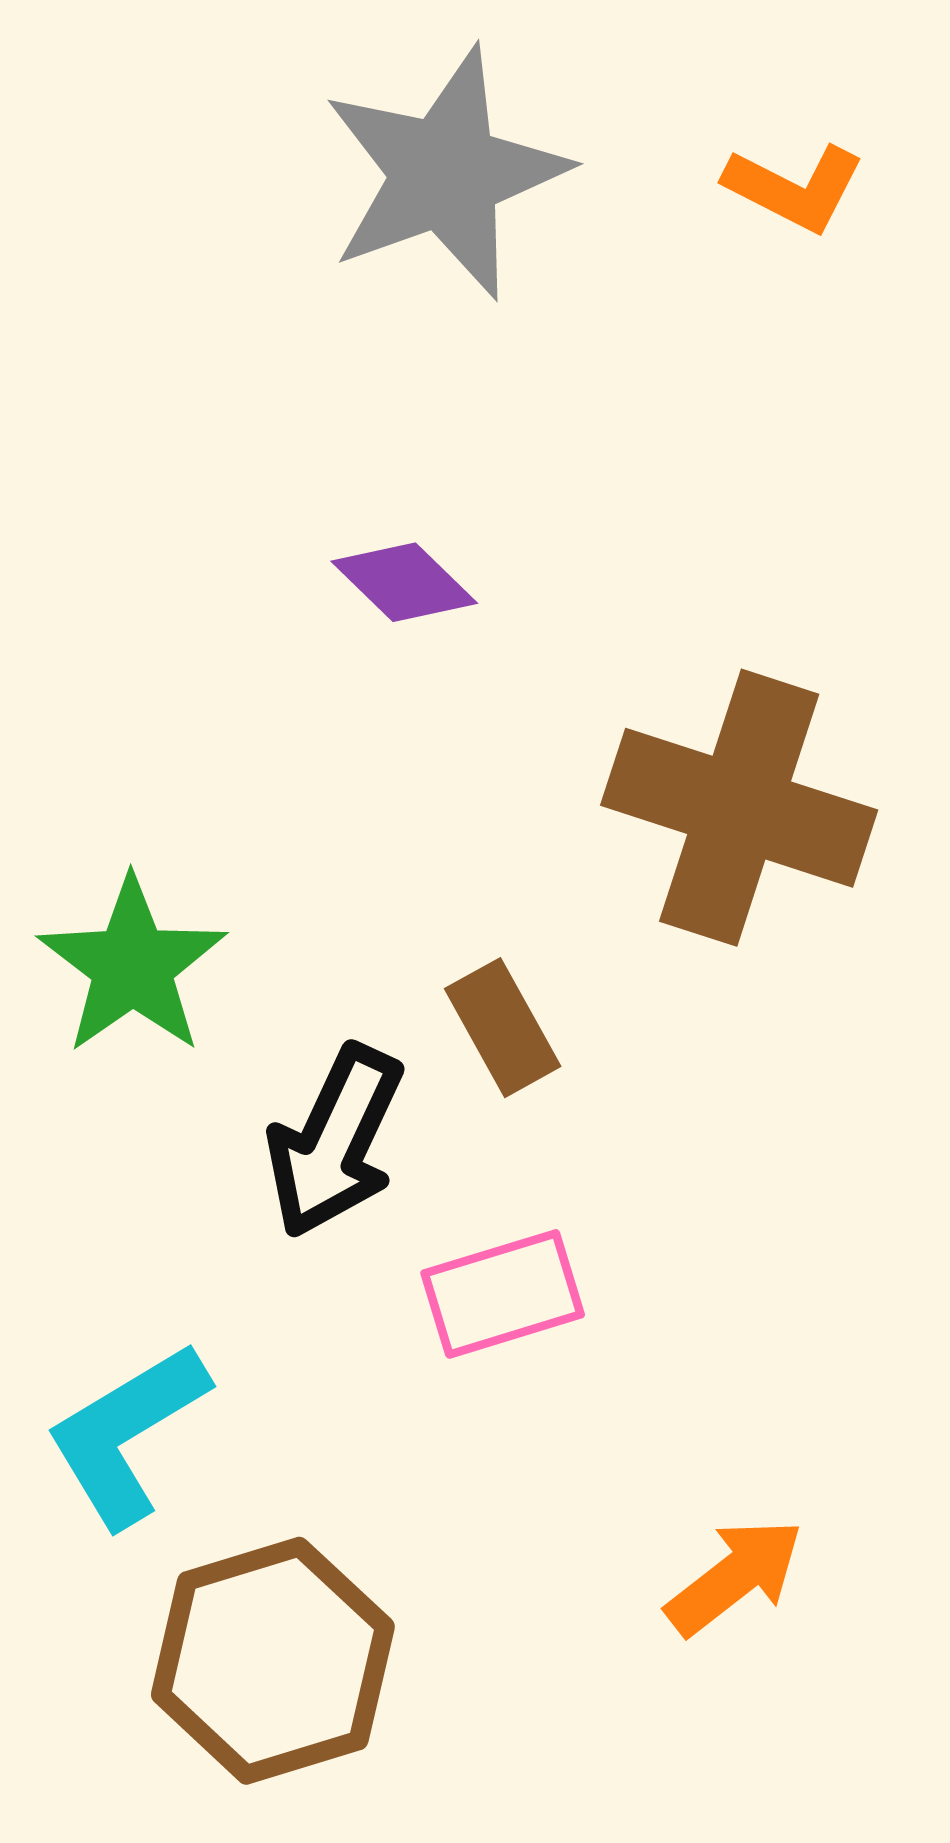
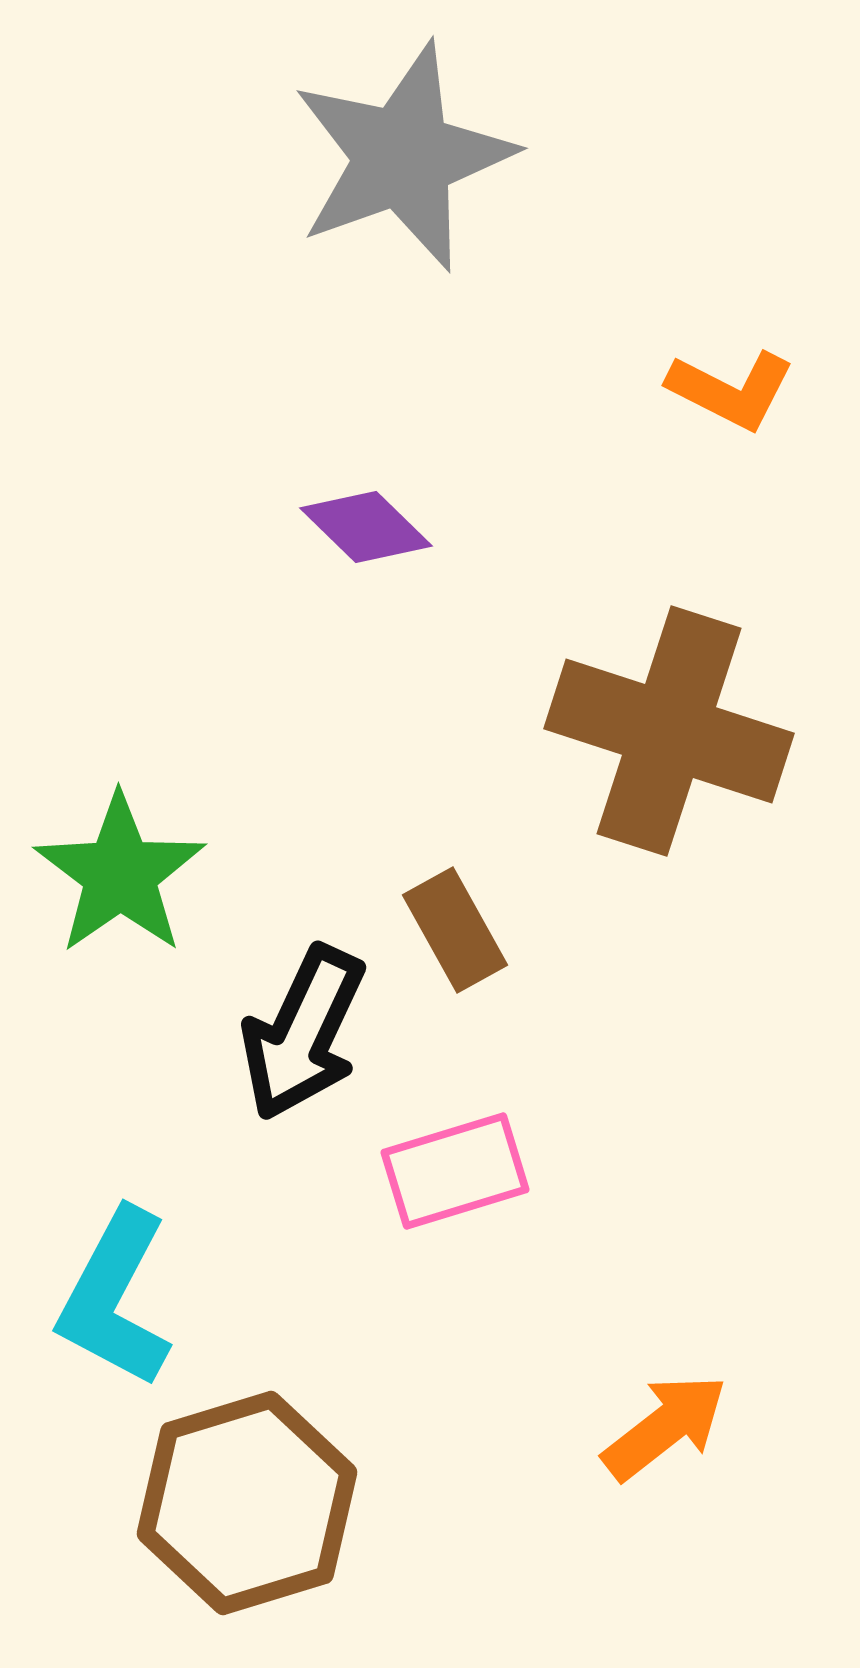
orange L-shape: (794, 188) -> (731, 390), moved
cyan L-shape: (127, 1434) -> (115, 1298), turned -31

